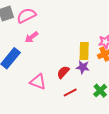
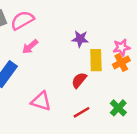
purple star: (83, 67) -> (80, 39), moved
red semicircle: (63, 72) -> (79, 80), moved

